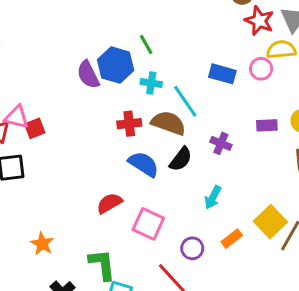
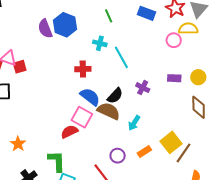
green line: (146, 44) -> (109, 16), moved
blue hexagon: (116, 65) -> (65, 25), moved
blue rectangle: (222, 74) -> (147, 13), moved
purple semicircle: (88, 75) -> (45, 29), moved
brown semicircle: (168, 123) -> (109, 111), moved
red semicircle: (109, 203) -> (69, 132), moved
pink square: (148, 224) -> (82, 117), moved

